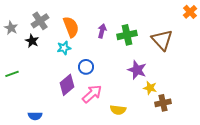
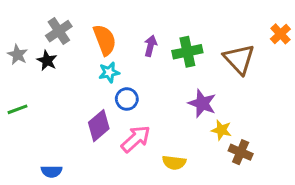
orange cross: (190, 12) -> (280, 34), moved
gray star: (11, 28) -> (17, 55), moved
cyan star: (64, 48) -> (109, 72), moved
brown cross: (163, 103) -> (241, 152), turned 35

